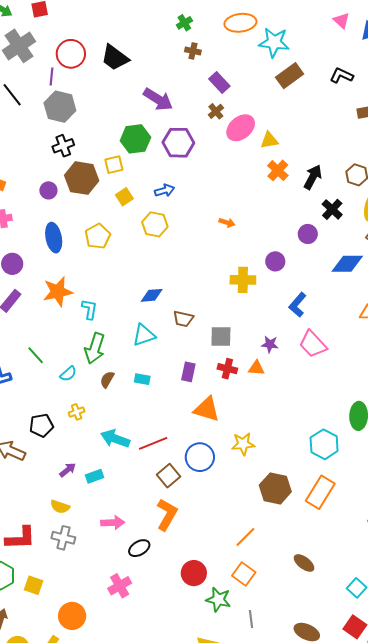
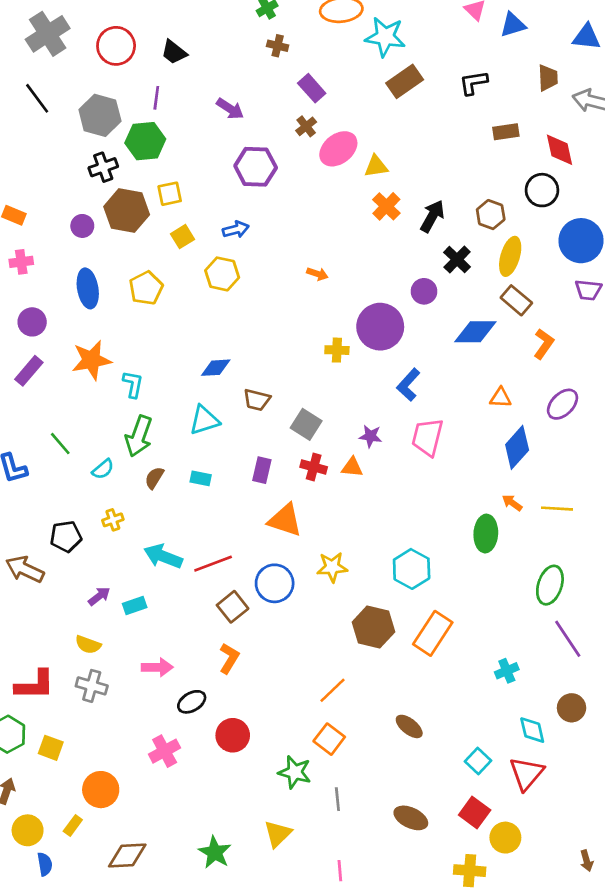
black trapezoid: (115, 58) -> (174, 52), size x0.7
purple line: (51, 76) -> (156, 98), moved
black L-shape: (342, 76) -> (473, 83), turned -35
purple arrow: (158, 99) -> (230, 109), size x0.7
green hexagon: (135, 139) -> (145, 141), moved
purple circle: (275, 261) -> (380, 327), size x1.8
yellow cross: (243, 280) -> (337, 350), size x0.7
gray square: (221, 336) -> (306, 424), turned 30
pink trapezoid: (313, 344) -> (427, 437), turned 56
cyan hexagon: (324, 444) -> (412, 569), moved
orange L-shape: (167, 515) -> (229, 658), size x0.7
red circle: (194, 573) -> (233, 735), moved

